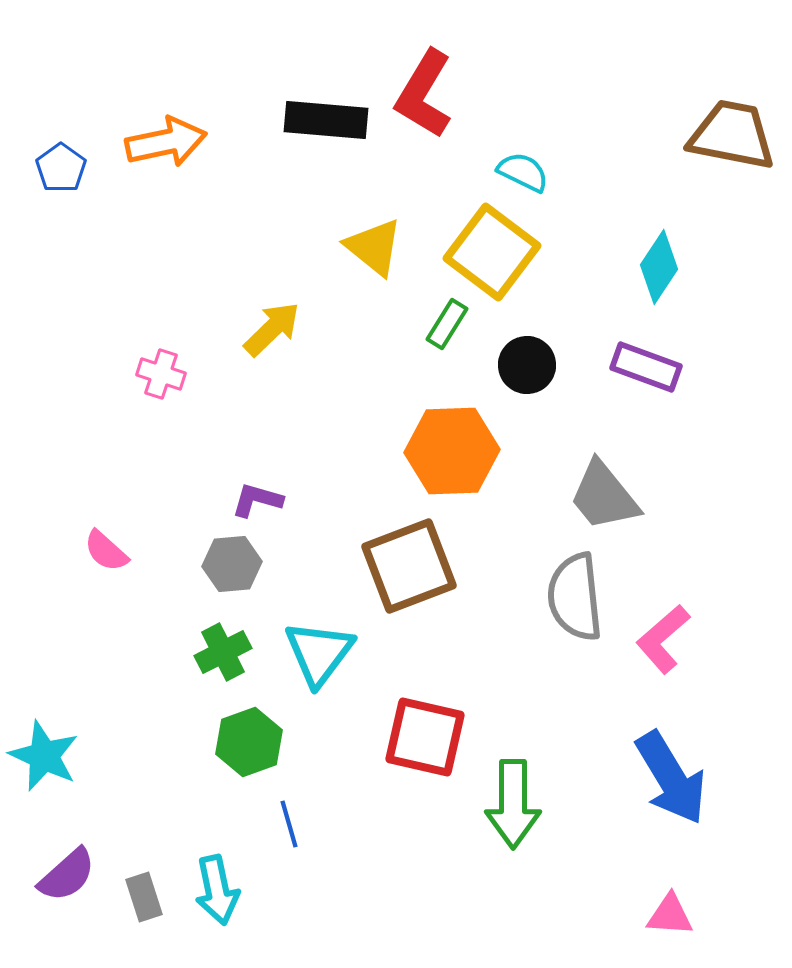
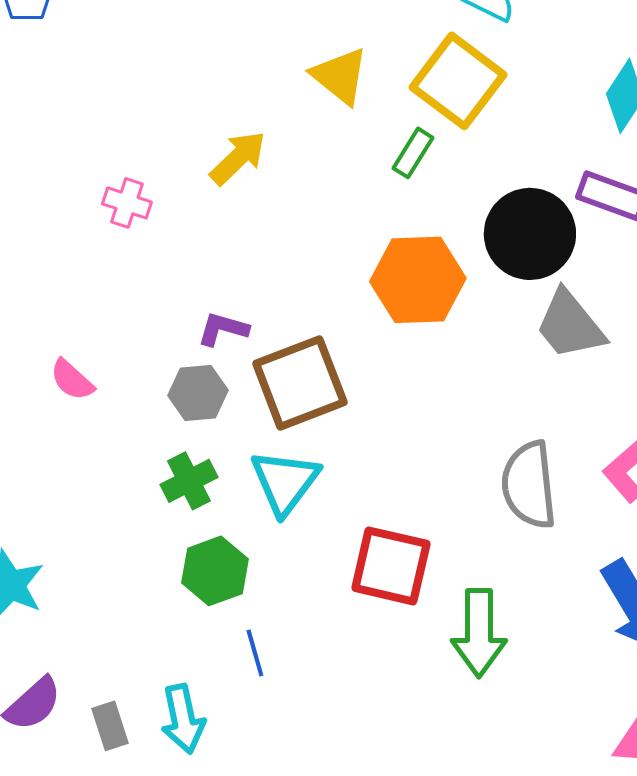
black circle: (527, 365) -> (530, 234), moved, size x1.6
brown square: (409, 566) -> (300, 383), moved
gray semicircle: (575, 597) -> (529, 485), moved

